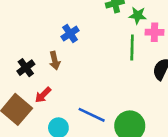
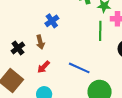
red arrow: (43, 95) -> (44, 67), moved
blue line: (92, 115) -> (79, 68), moved

